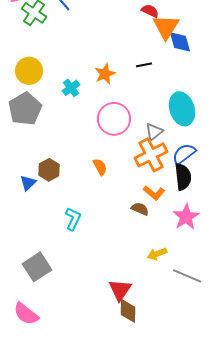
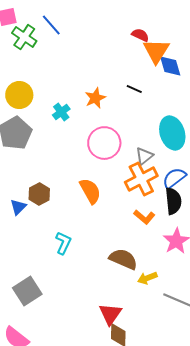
black line: (144, 65) -> (134, 89), turned 35
orange semicircle: (100, 167) -> (90, 191), size x1.5
brown semicircle: (140, 209) -> (123, 259), moved, size x1.6

